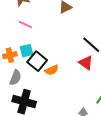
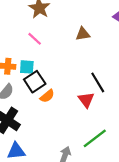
orange semicircle: (52, 70) -> (47, 96), turned -32

